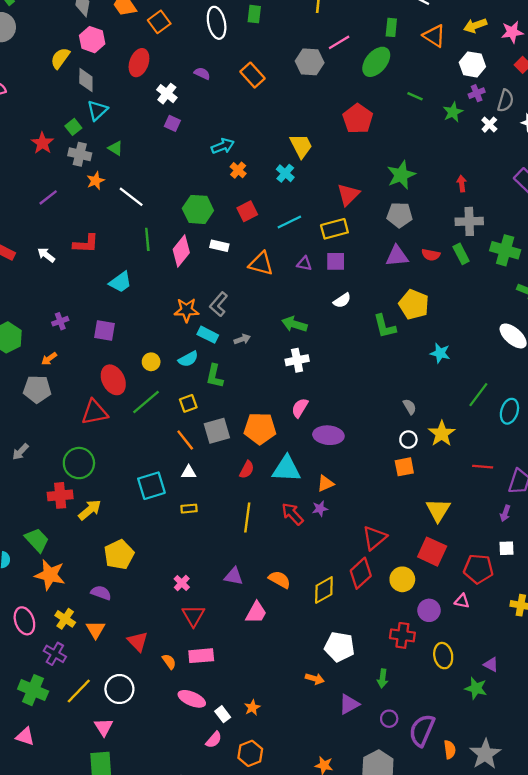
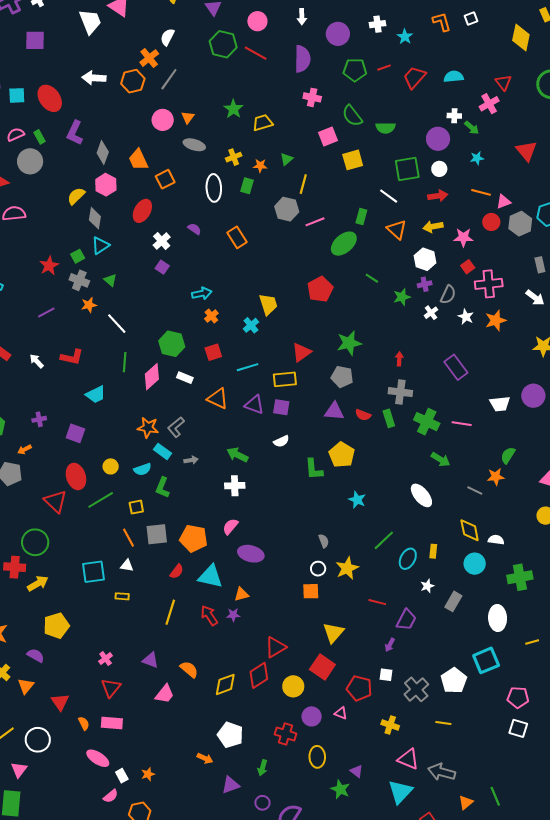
gray hexagon: (310, 62) -> (287, 209), moved
purple triangle: (304, 264) -> (254, 405), size x1.5
red triangle: (95, 412) -> (56, 501), turned 45

